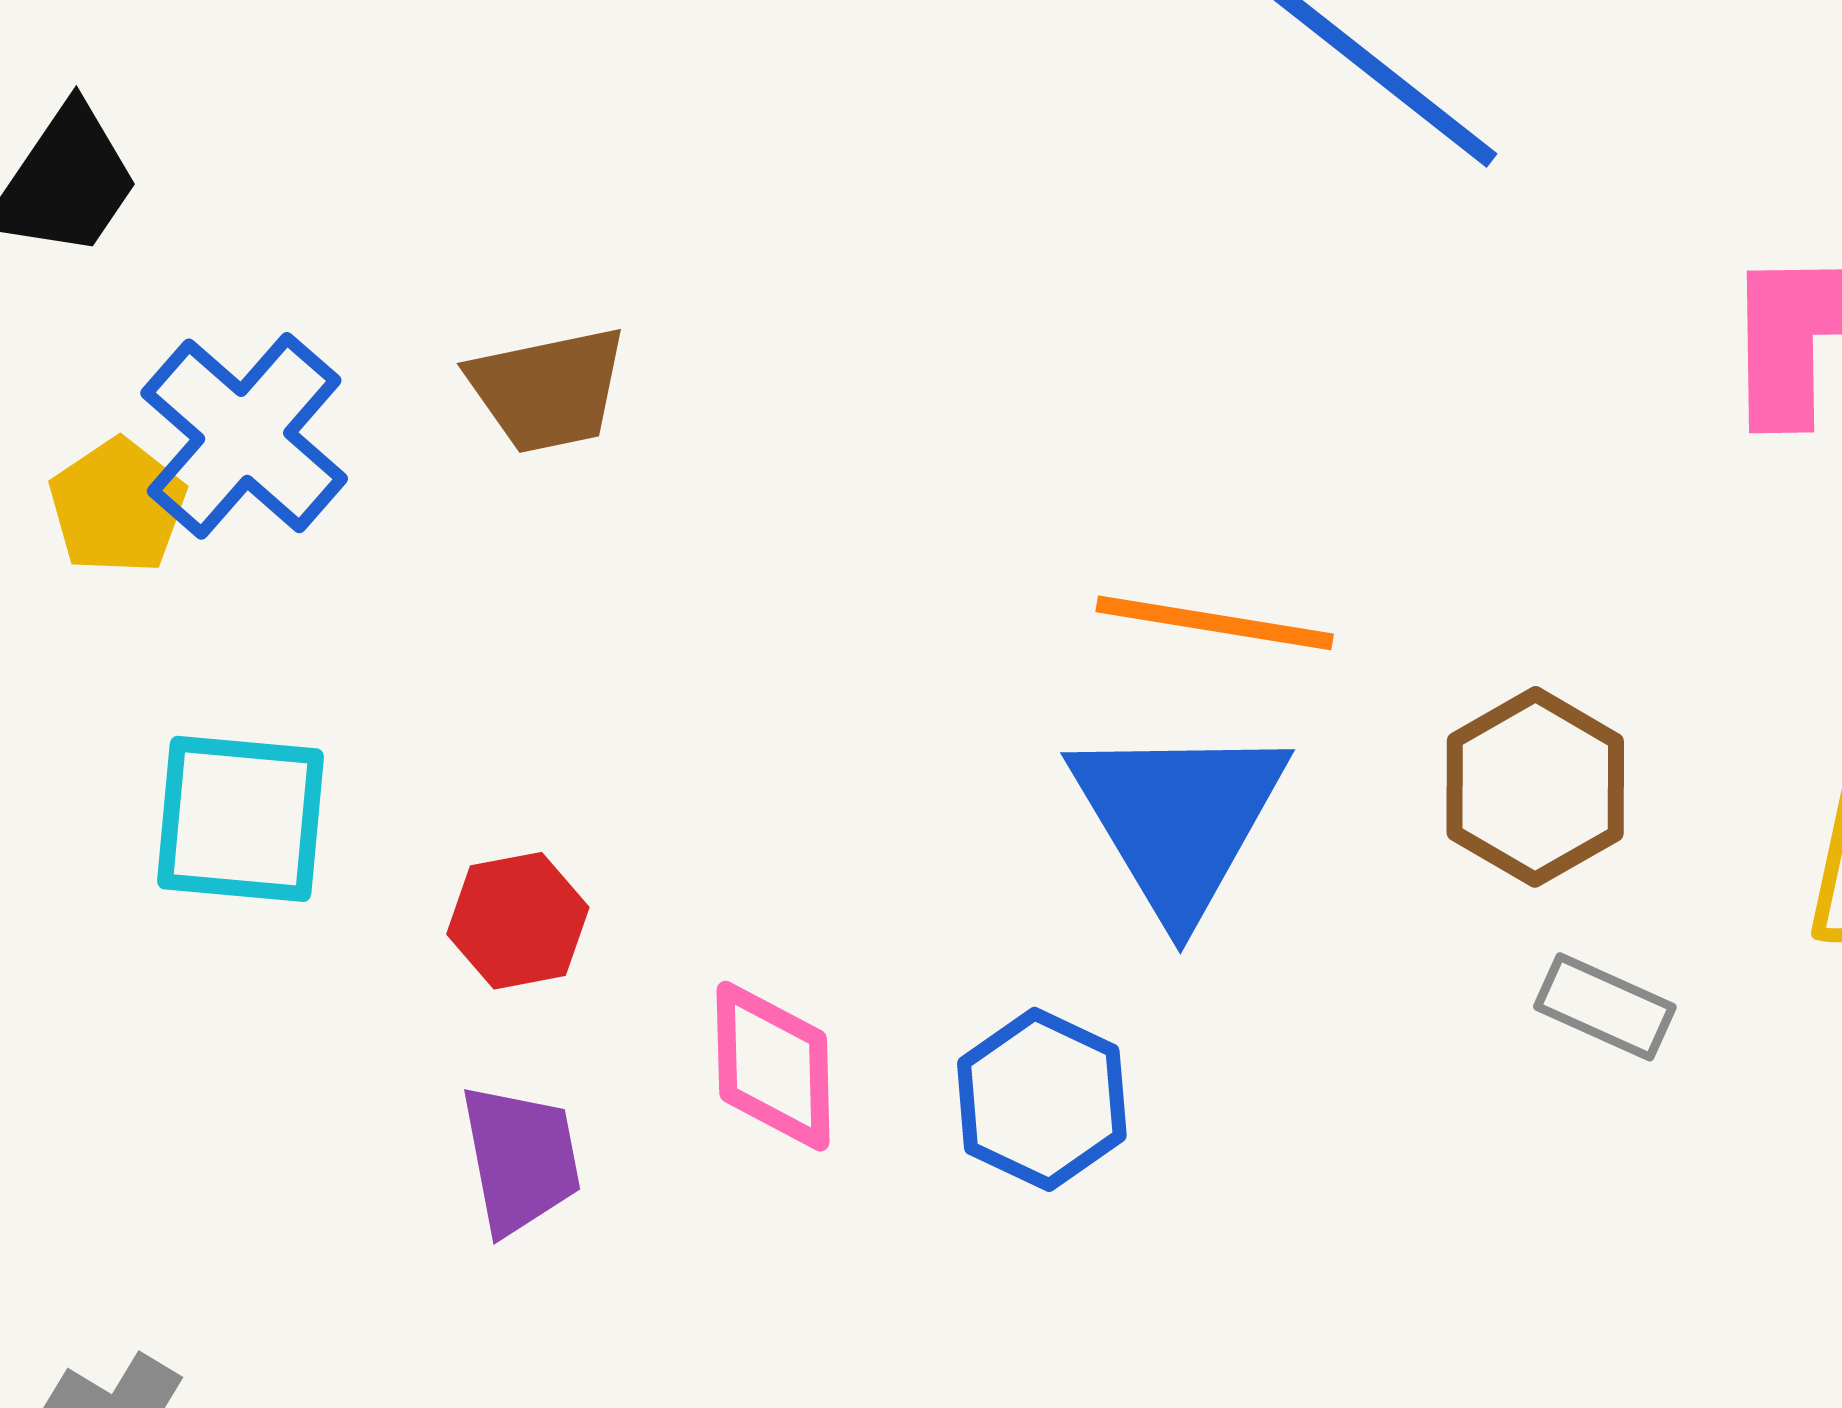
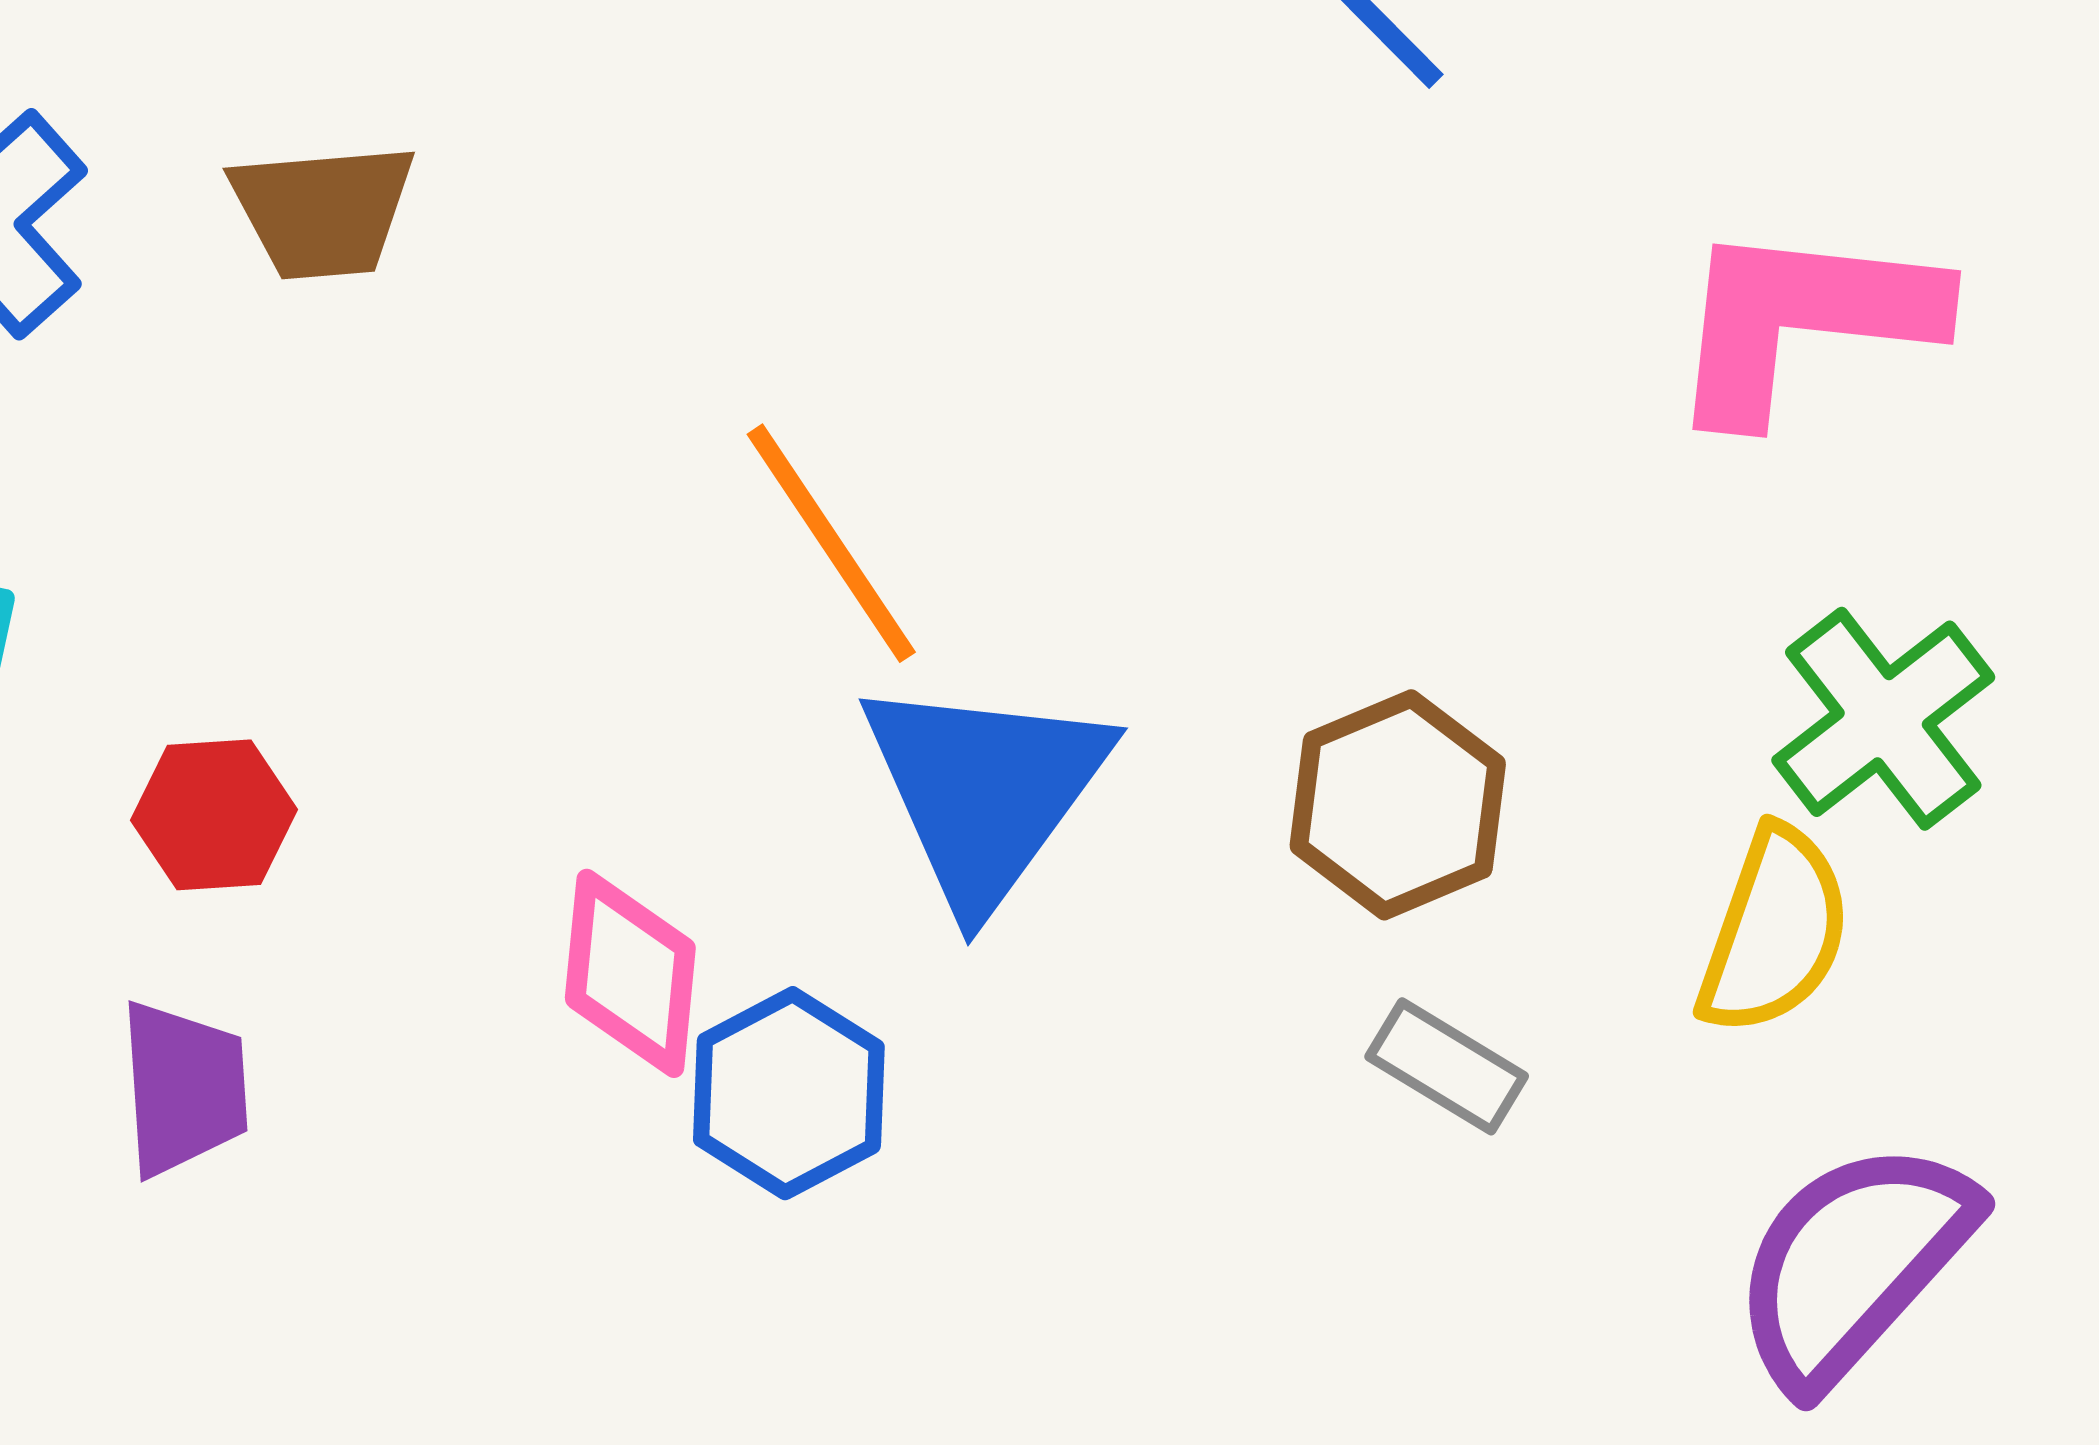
orange line: (1215, 623) -> (831, 543), moved, turned 40
pink diamond: (773, 1066) -> (630, 973), moved

